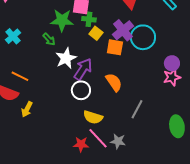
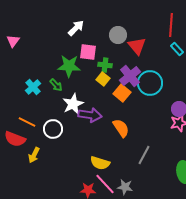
green cross: (89, 19) -> (105, 65), moved
cyan cross: (13, 36) -> (33, 87), moved
orange square: (115, 47) -> (122, 93), turned 30
purple arrow: (83, 69) -> (90, 115), turned 65
white circle: (81, 90) -> (53, 129), moved

